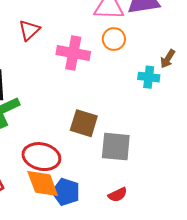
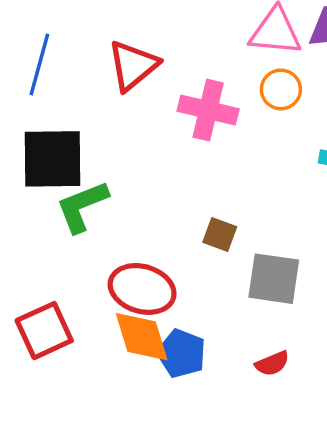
red triangle: (29, 30) -> (133, 66), size x1.4
brown square: (84, 123) -> (220, 235), size x0.7

